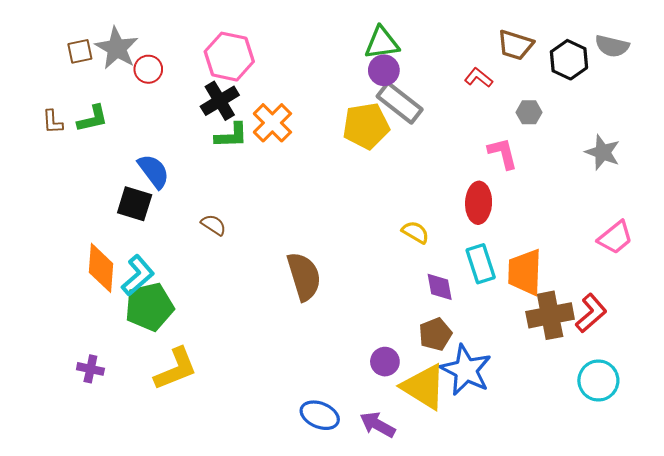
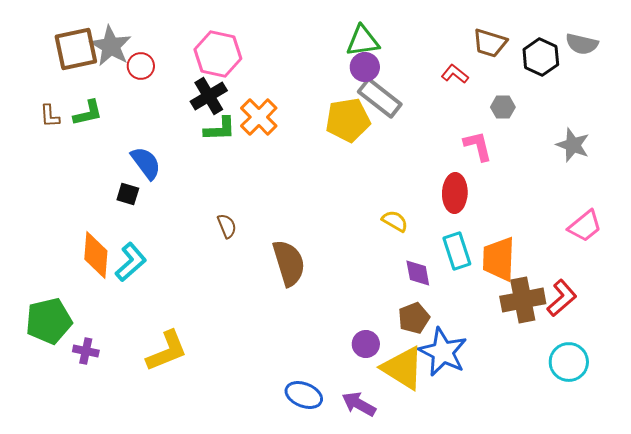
brown square: (80, 51) -> (76, 49), size x1.8
black square: (135, 204) -> (128, 194), size x0.7
brown semicircle: (213, 225) -> (227, 226), moved, turned 35
green pentagon: (149, 307) -> (49, 321), moved

